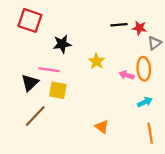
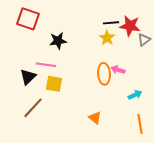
red star: (139, 28) -> (130, 26), size x1.5
yellow star: (96, 61) -> (107, 38), moved
orange ellipse: (144, 69) -> (104, 74), moved

